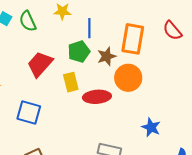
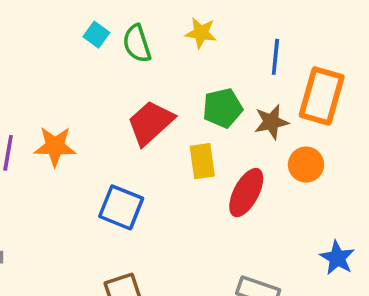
blue line: (89, 28) -> (275, 57), moved
orange circle: (128, 78) -> (306, 165), size x0.7
red ellipse: (97, 97) -> (246, 193), turned -64

